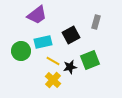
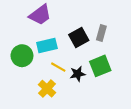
gray rectangle: (96, 22) -> (101, 33), moved
yellow cross: (53, 80) -> (47, 89), moved

